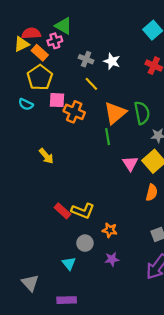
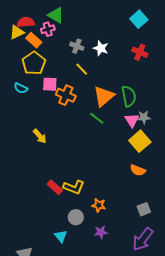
green line: (108, 137) -> (97, 118), turned -42
pink triangle: (130, 163) -> (132, 120), moved
orange semicircle: (152, 193) -> (138, 170), turned 98

